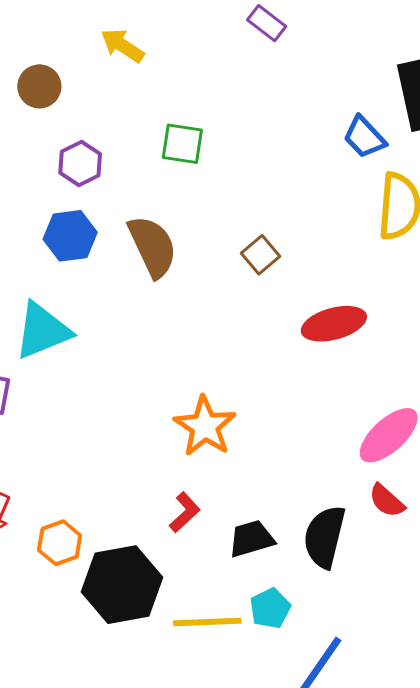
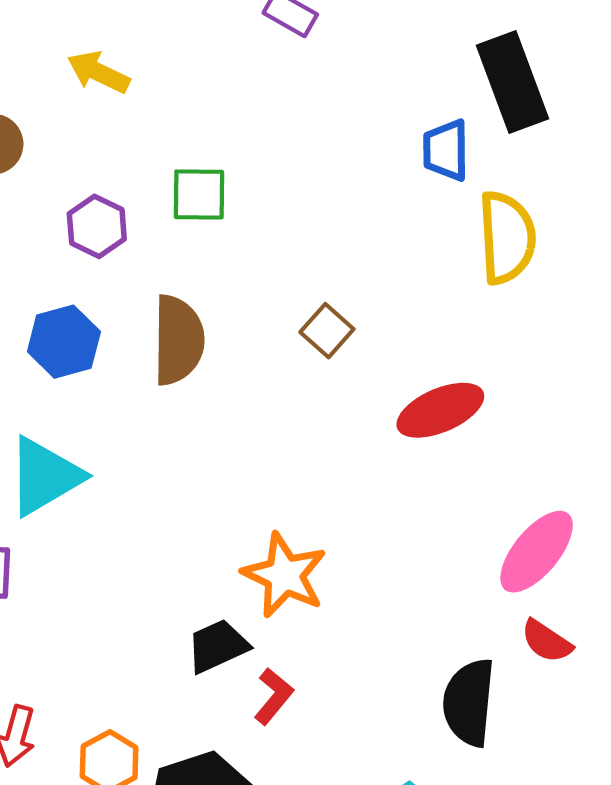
blue trapezoid: (364, 137) -> (446, 150), turned 51
purple hexagon: (80, 163) -> (97, 226), moved
brown semicircle: (152, 246) -> (178, 340), turned 34
black trapezoid: (251, 539) -> (218, 646), moved

